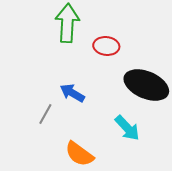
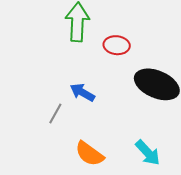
cyan arrow: (127, 128) -> (148, 153), moved

